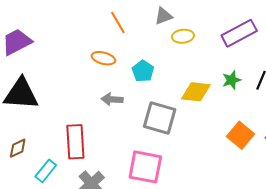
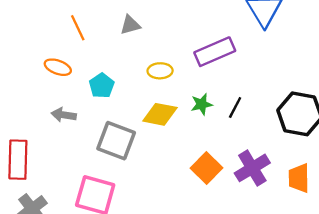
yellow ellipse: (183, 36) -> (160, 71), moved

